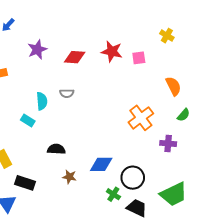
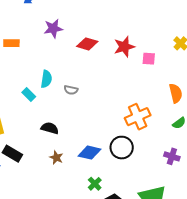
red star: (112, 52) -> (124, 47), turned 30
gray semicircle: (67, 93) -> (71, 90), moved
purple cross: (168, 144) -> (172, 156), moved
black circle: (133, 178) -> (122, 148), moved

